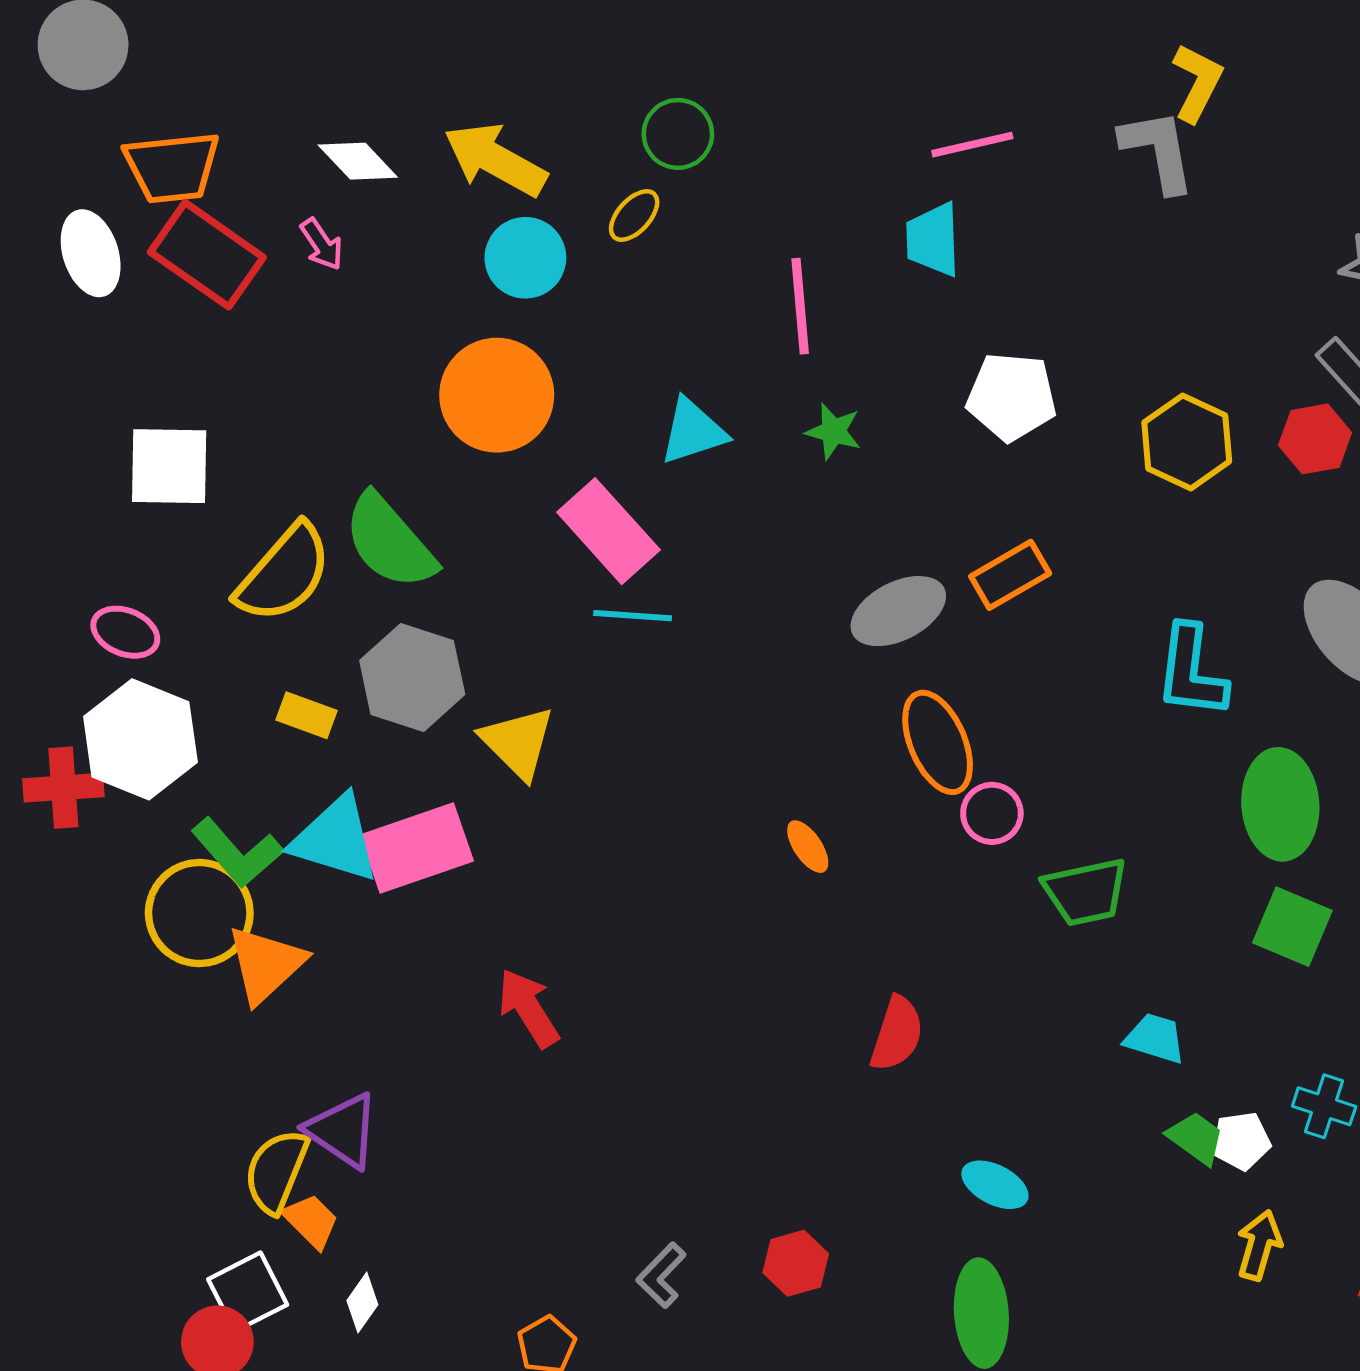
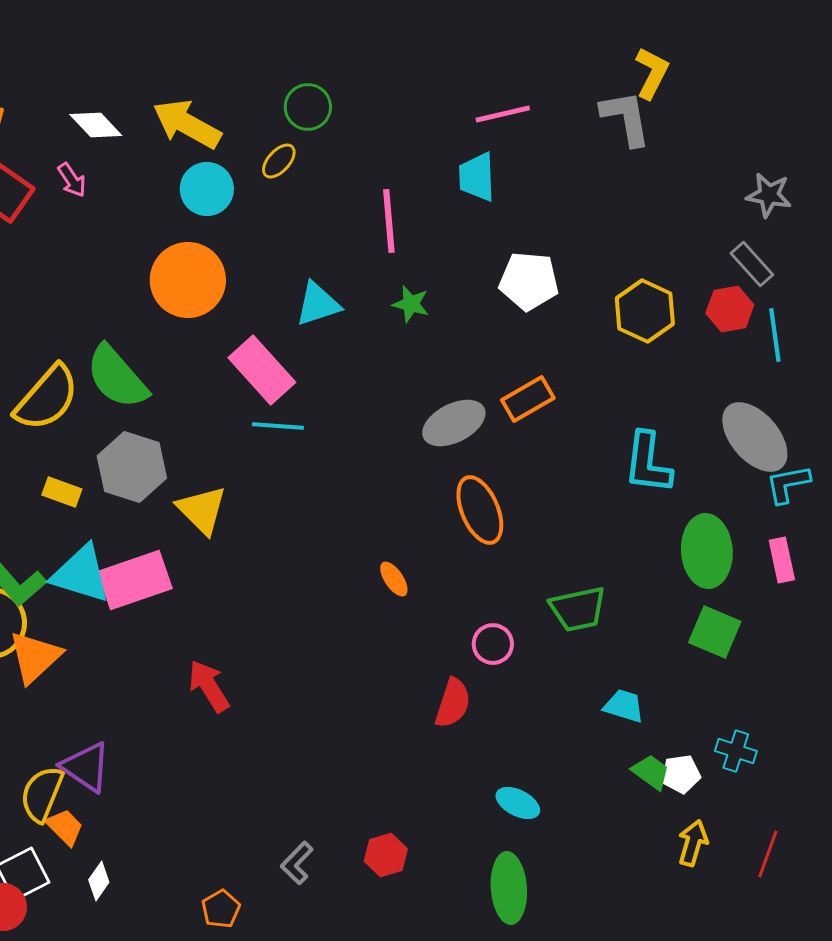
pink circle: (992, 813) -> (493, 644), moved

